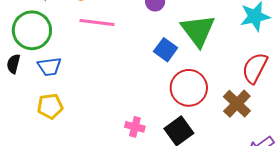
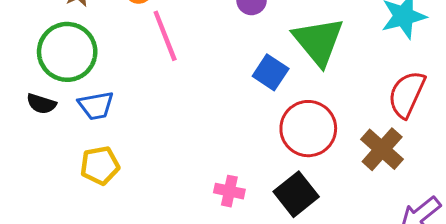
pink line: (97, 22) -> (165, 36), turned 64
black semicircle: (13, 64) -> (41, 104), turned -84

